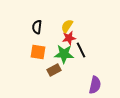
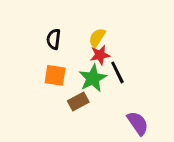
green star: (64, 54) -> (93, 78), turned -30
purple semicircle: (95, 85) -> (138, 123), turned -48

